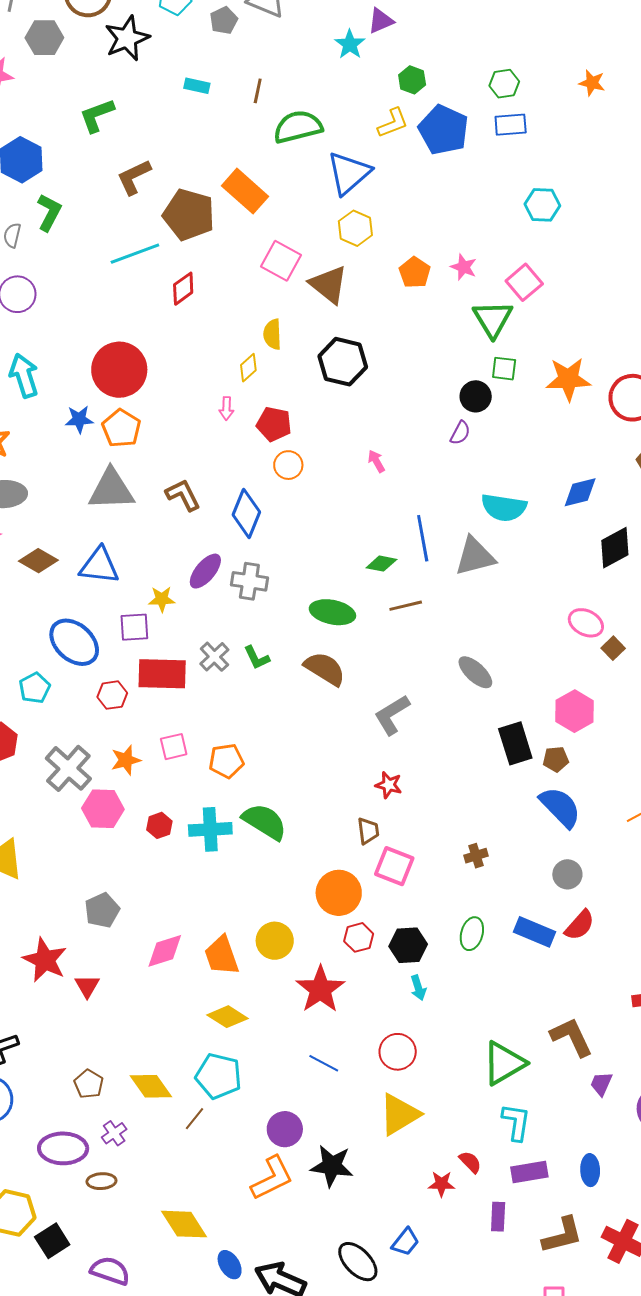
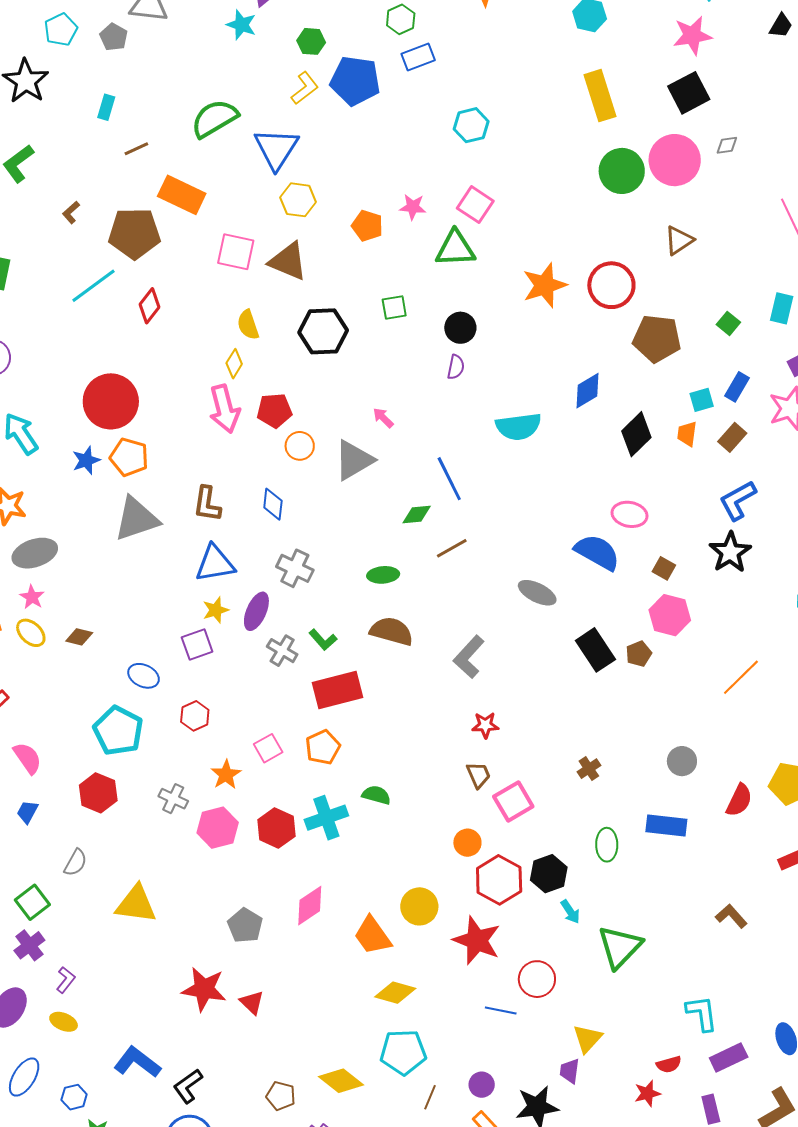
cyan rectangle: (197, 86) -> (106, 107), turned -70
brown line: (258, 91) -> (136, 149), moved, turned 70
brown L-shape: (134, 177) -> (71, 212), size x0.6
green triangle: (493, 319) -> (455, 249), turned -45
green square: (504, 369) -> (394, 307), moved
pink arrow: (226, 408) -> (225, 409), size x2.0
brown L-shape: (183, 495) -> (207, 504), turned -129
blue diamond: (246, 513) -> (273, 504), size x0.7
gray triangle: (475, 556) -> (354, 460), moved
brown diamond: (38, 561) -> (79, 637), moved, size x0.7
blue triangle: (99, 566) -> (215, 563), moved
purple ellipse: (205, 571) -> (256, 611), moved
gray cross: (249, 581) -> (295, 568), turned 33
green ellipse: (332, 612) -> (383, 575), size x0.7
blue ellipse: (74, 642) -> (144, 676), size x0.6
brown square: (613, 648) -> (664, 568), moved
red rectangle: (162, 674) -> (338, 690), moved
cyan pentagon: (35, 688) -> (118, 731), size x1.6
pink hexagon: (575, 711) -> (670, 615), moved
gray cross: (68, 768) -> (173, 799), size x0.6
blue semicircle: (560, 807) -> (597, 552), moved
green semicircle: (265, 822) -> (376, 795), size x0.6
red hexagon: (159, 825) -> (276, 828), size x1.5
pink square: (394, 866) -> (513, 802), turned -36
orange circle: (339, 893) -> (467, 843), size x0.6
red semicircle: (580, 925) -> (739, 800), moved
red hexagon: (359, 937) -> (499, 880), size x1.6
pink diamond: (165, 951) -> (310, 906), moved
brown L-shape: (572, 1037) -> (731, 916), size x0.7
red circle: (398, 1052) -> (537, 979), moved
green triangle: (504, 1063) -> (620, 947), moved
purple trapezoid: (601, 1084) -> (570, 1071), moved
yellow triangle: (399, 1114) -> (587, 1039), size x0.7
brown line: (194, 1119) -> (430, 1097), moved
purple circle: (285, 1129) -> (482, 1085), size x0.7
red semicircle: (470, 1162) -> (669, 1064), turned 135

